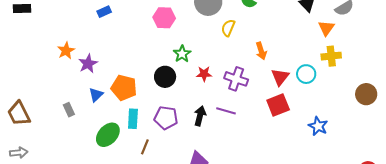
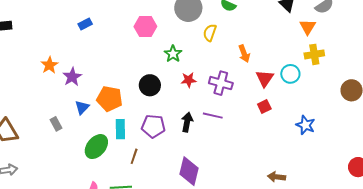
green star: (182, 54) -> (173, 54), moved
red square: (278, 105) -> (264, 107), size x0.6

